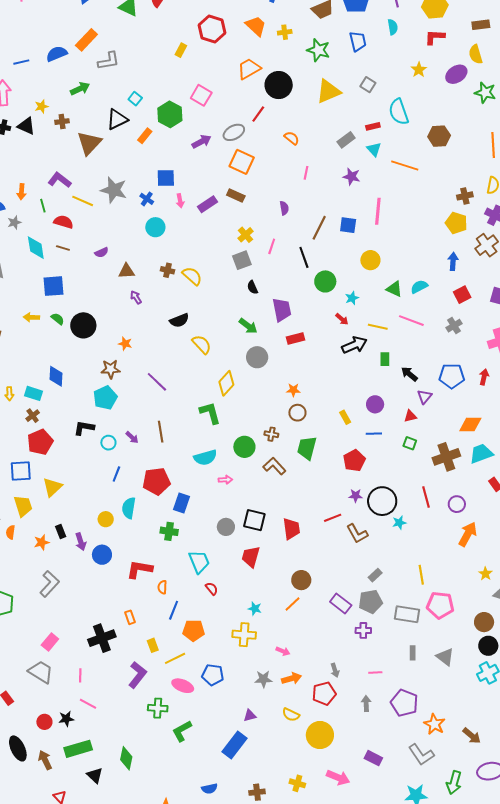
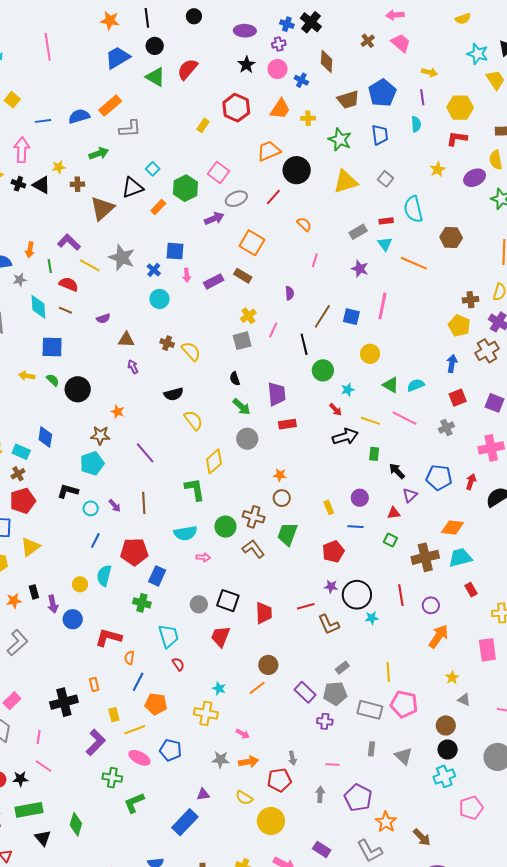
orange trapezoid: (256, 26) -> (280, 109), turned 75
gray ellipse: (234, 132) -> (236, 199), moved
black semicircle: (253, 287) -> (235, 379), moved
brown cross: (271, 434) -> (254, 517), size x1.5

